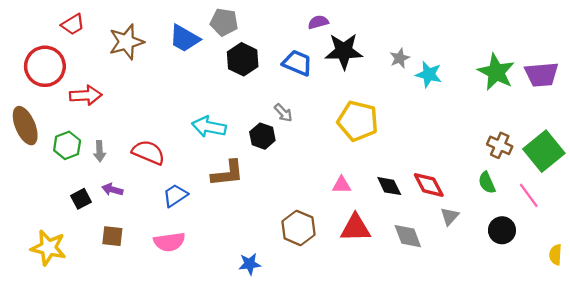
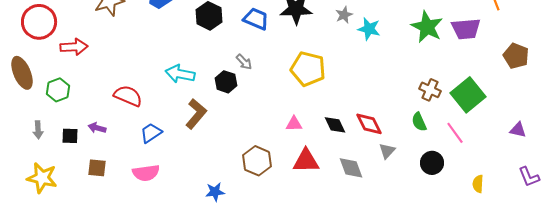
gray arrow: (100, 151) -> (38, 130), moved
brown L-shape: (228, 173) -> (196, 114), turned -44
black square: (81, 199) -> (70, 136), turned 30

